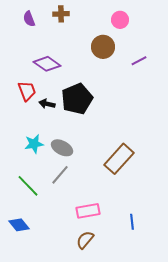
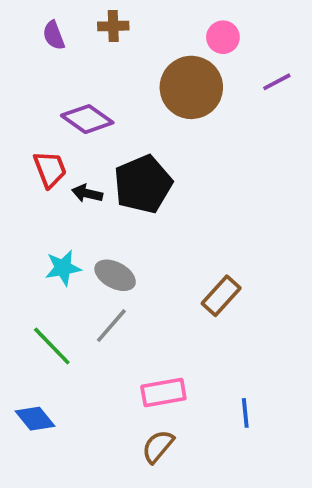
brown circle: (103, 47) -> (191, 87), size x1.4
purple line: (139, 61) -> (277, 82), moved
brown rectangle: (119, 159) -> (221, 296), size x0.7

